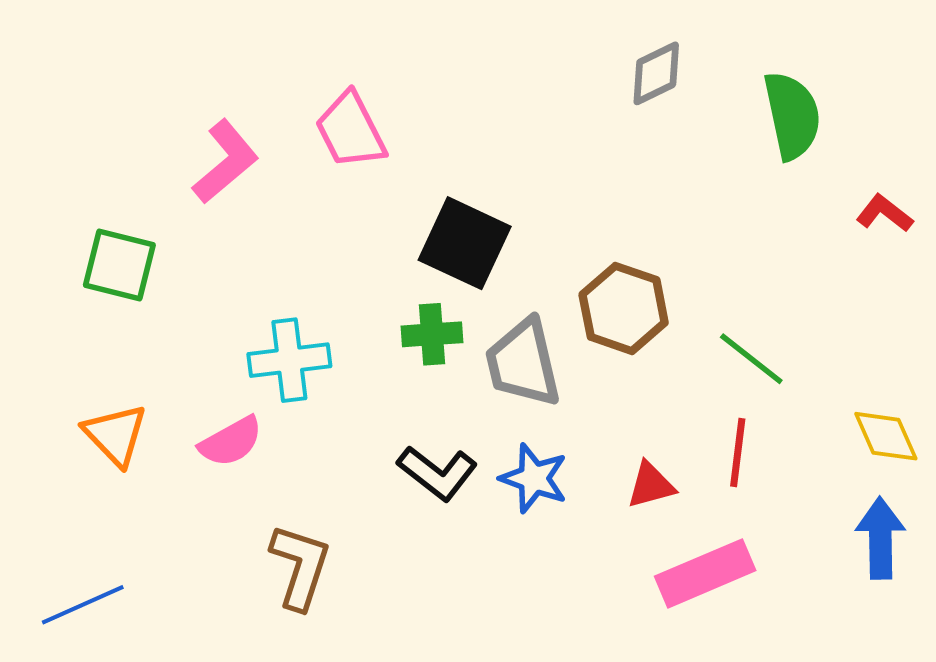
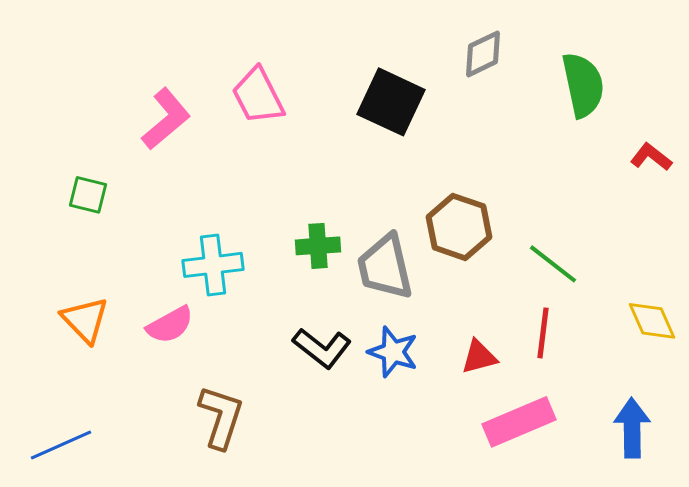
black square: (465, 243) -> (391, 102), moved
green square: (119, 265) -> (88, 195), size x0.7
blue arrow: (880, 538) -> (632, 428), moved

